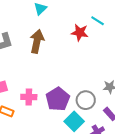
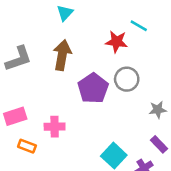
purple pentagon: (58, 99) -> (93, 88), moved
gray circle: (86, 100) -> (127, 79), moved

